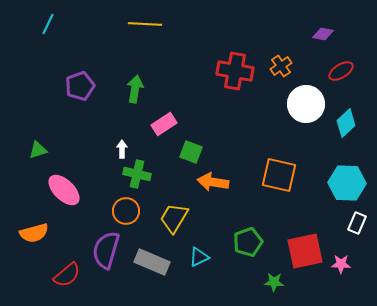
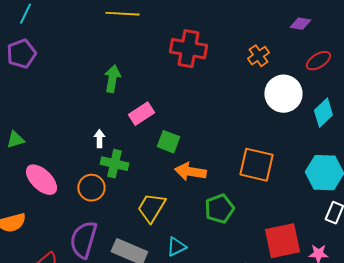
red cross: (235, 71) -> (188, 49), moved
purple pentagon: (80, 86) -> (21, 54), moved
orange circle: (126, 211) -> (91, 188), moved
green pentagon: (248, 242) -> (219, 209), moved

